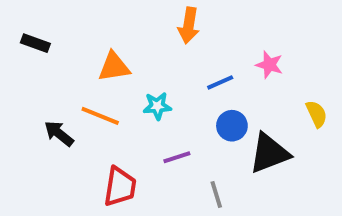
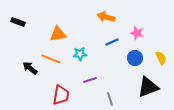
orange arrow: (189, 25) -> (106, 17), moved, turned 96
blue circle: (232, 126) -> (135, 58), moved
black triangle: (269, 153) -> (148, 87), moved

